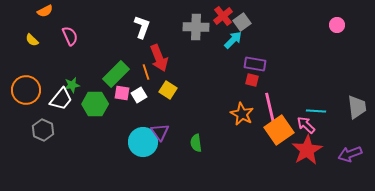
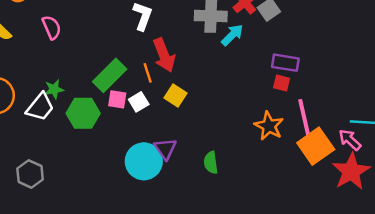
cyan arrow: (233, 40) -> (232, 35), moved
gray hexagon: (43, 130) -> (30, 174), moved

